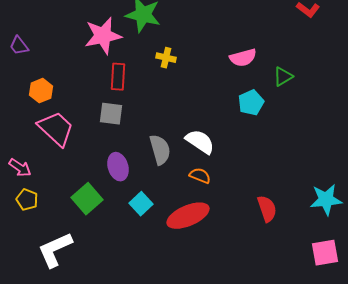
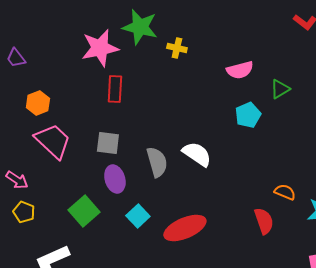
yellow cross: (166, 58) -> (177, 48), moved
gray square: (111, 114) -> (108, 143), moved
orange semicircle: (200, 176) -> (285, 192), moved

